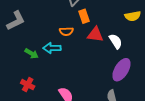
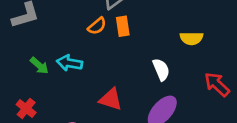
orange semicircle: (66, 31) -> (97, 26), moved, turned -48
red triangle: (95, 35) -> (111, 99), moved

